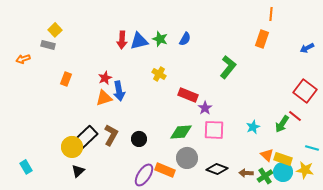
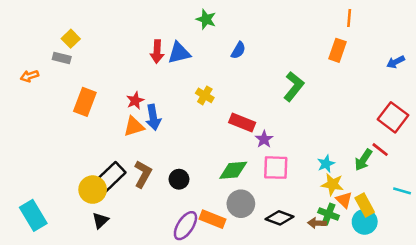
green star: (160, 39) -> (206, 19), moved
orange rectangle: (66, 79) -> (85, 102), size x1.5
yellow rectangle: (283, 159) -> (365, 205), turned 42
cyan rectangle: (26, 167) -> (33, 215), size x1.6
yellow star: (305, 170) -> (332, 184), moved
green cross: (265, 176) -> (329, 214), moved, turned -35

